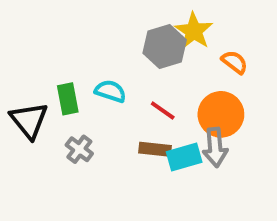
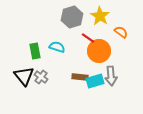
gray hexagon: (165, 47) -> (72, 17), moved
red line: (163, 110) -> (88, 38), moved
orange circle: (221, 114) -> (99, 51), moved
black triangle: (29, 120) -> (24, 76), moved

